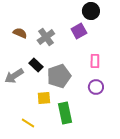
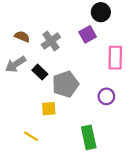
pink rectangle: (95, 61) -> (115, 58), moved, size x1.5
gray arrow: (14, 76) -> (16, 64), moved
green rectangle: (65, 113) -> (89, 137), moved

